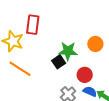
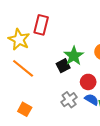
green star: (68, 51) -> (74, 56), turned 30

